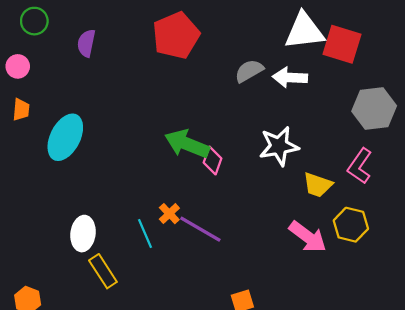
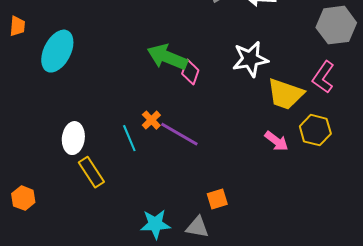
yellow trapezoid: (318, 185) -> (285, 94), size x1.4
pink arrow: (308, 237) -> (276, 141), size x0.7

